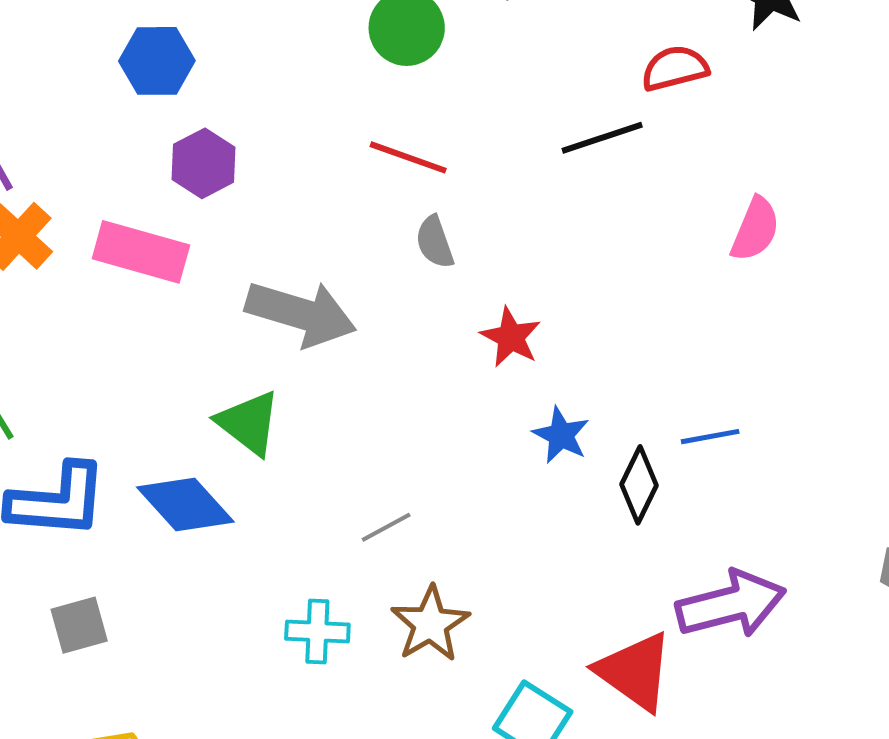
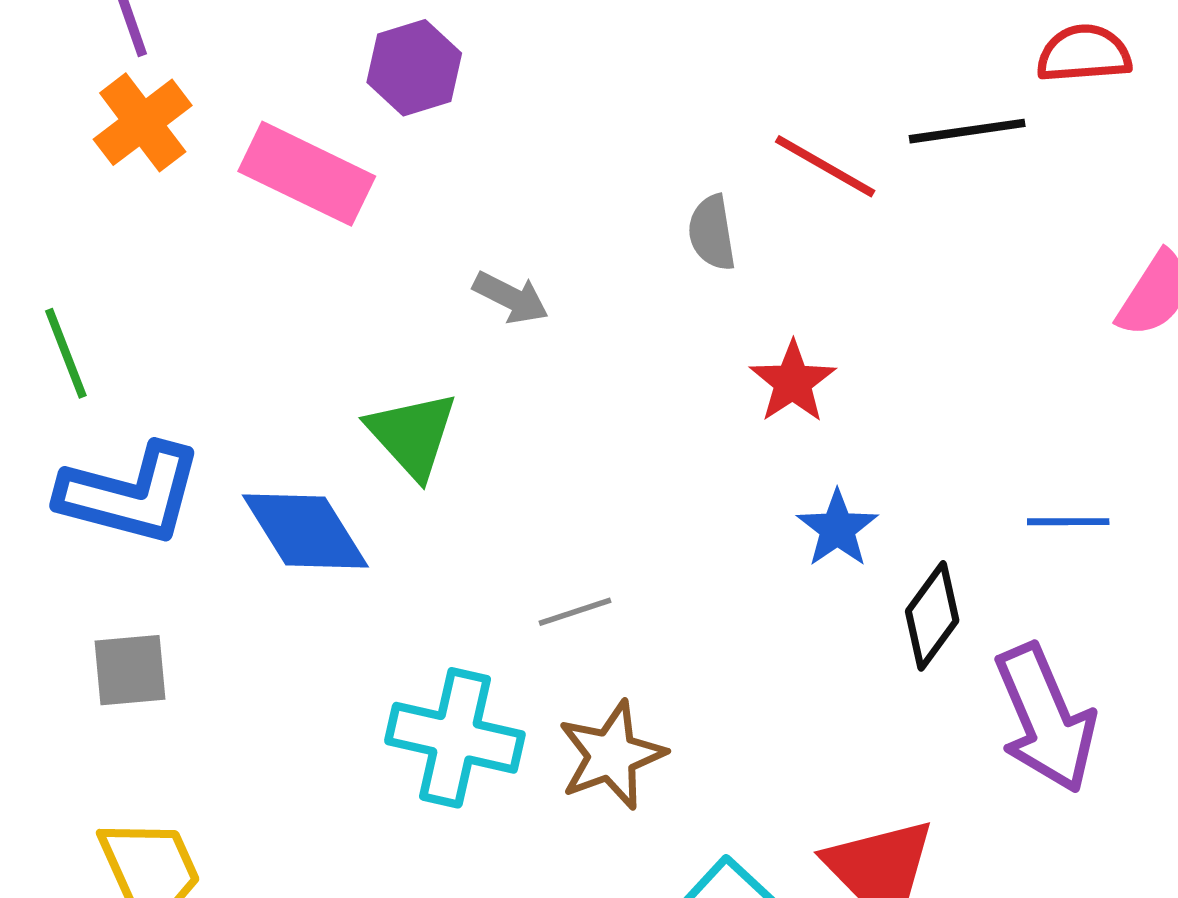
red line: (408, 157) -> (825, 166), moved
gray arrow: (301, 313) -> (511, 298), size x0.5
blue line: (710, 437) -> (1068, 522), moved
purple arrow: (731, 604) -> (1045, 718), moved, turned 71
cyan cross: (317, 632) -> (455, 738), size x1.5

